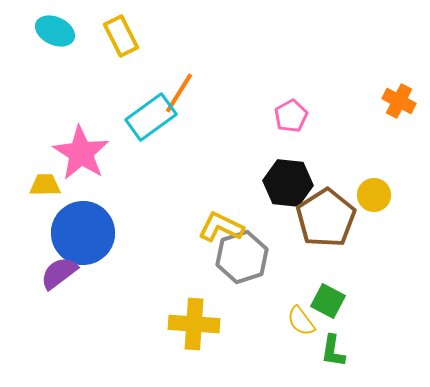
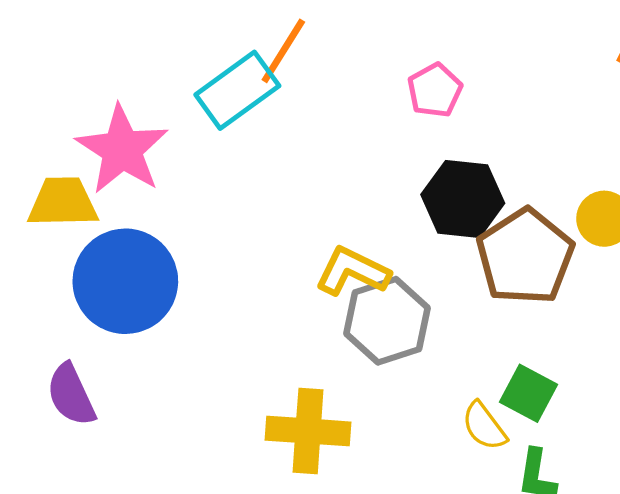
pink pentagon: (291, 116) -> (435, 90), moved
yellow trapezoid: (45, 185) -> (63, 202), size x1.4
purple semicircle: (59, 273) -> (71, 395), moved, turned -78

